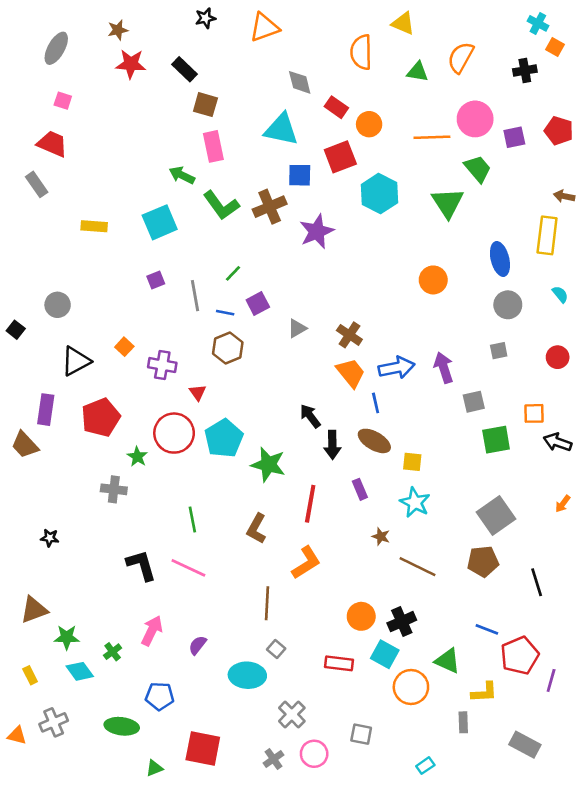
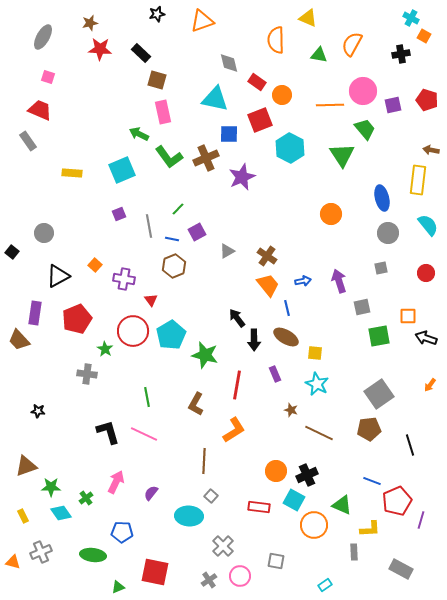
cyan semicircle: (560, 294) -> (428, 225), size x1.6
blue arrow: (397, 368) -> (303, 281), size x0.6

